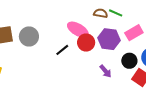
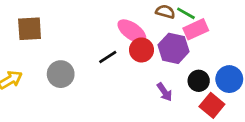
pink rectangle: (134, 33) -> (196, 29), moved
gray circle: (29, 36) -> (61, 74), moved

